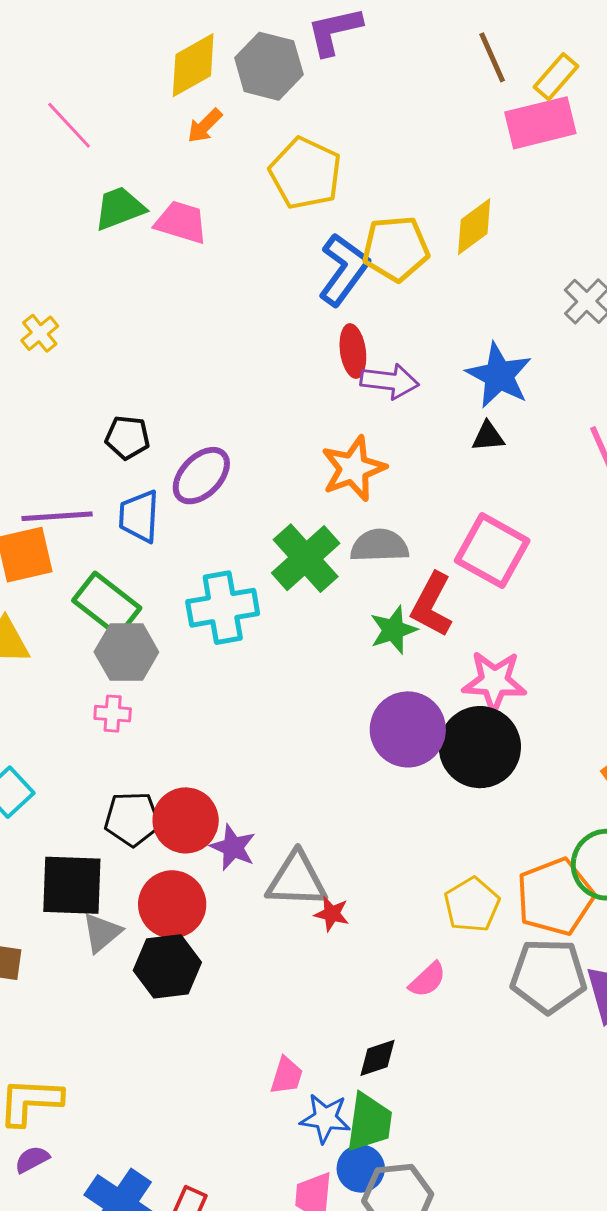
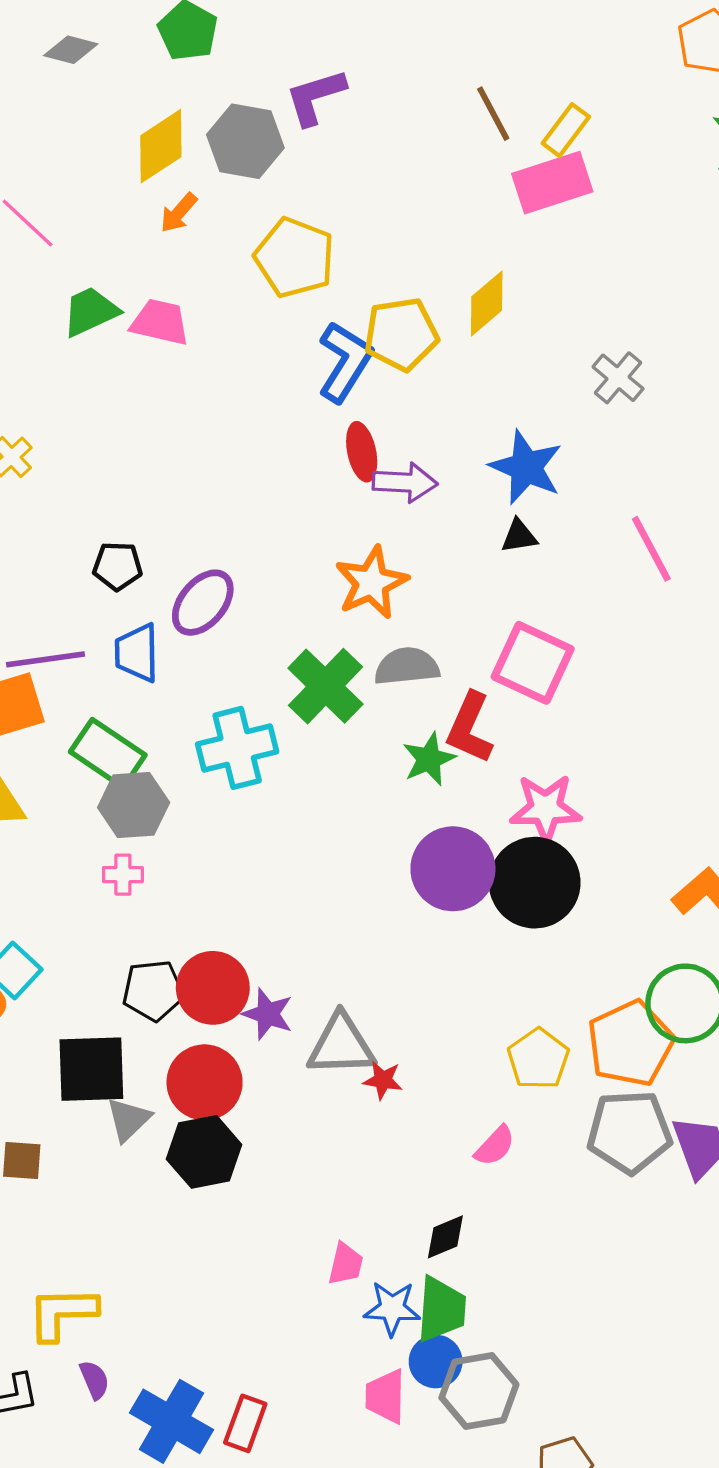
purple semicircle: (32, 1159) -> (94, 1380), moved, turned 99

